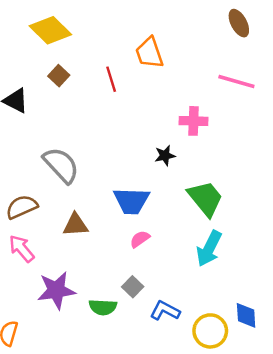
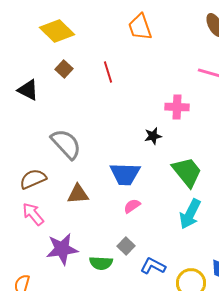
orange trapezoid: (149, 53) -> (140, 27), moved

